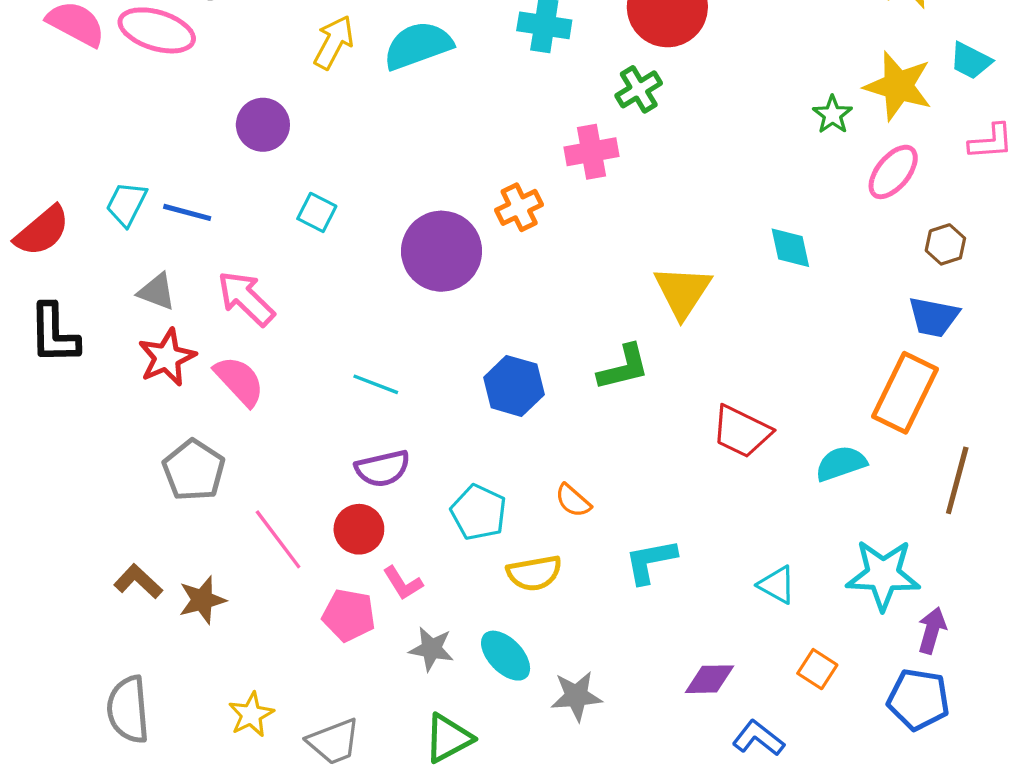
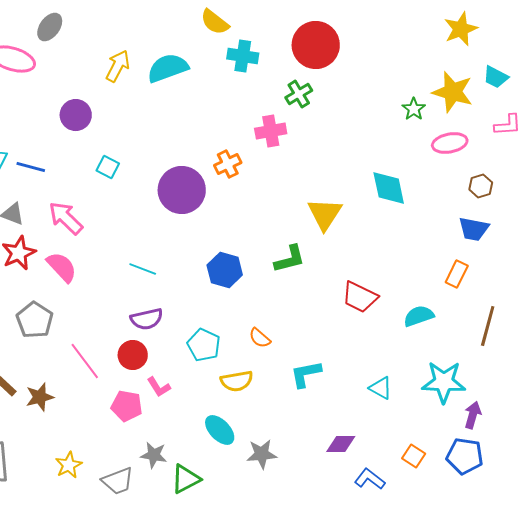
pink ellipse: (893, 172) -> (450, 143), turned 40
cyan diamond: (790, 248) -> (389, 188), size x1.4
orange rectangle: (905, 393) -> (457, 274), size x0.6
gray star: (431, 649) -> (154, 455), moved
orange square: (817, 669) -> (414, 456), moved

